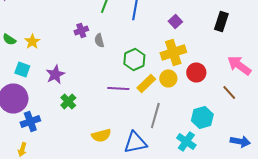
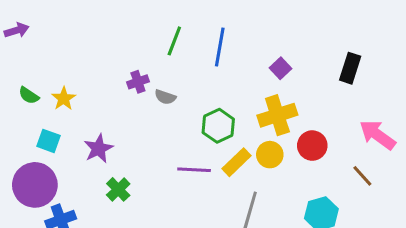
gray semicircle: (99, 40) -> (165, 97), turned -56

